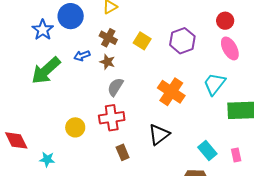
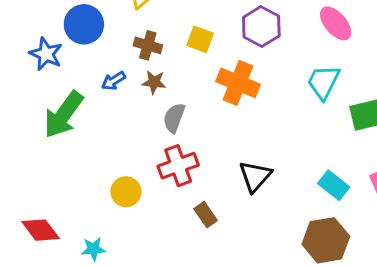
orange cross: (171, 92) -> (238, 83), moved

